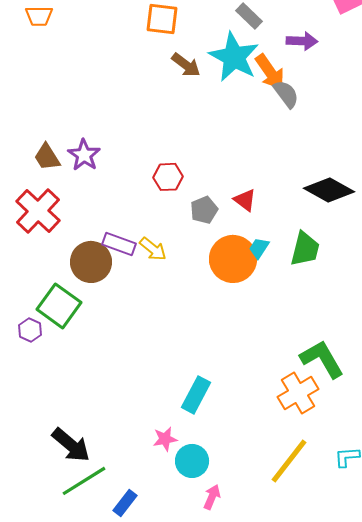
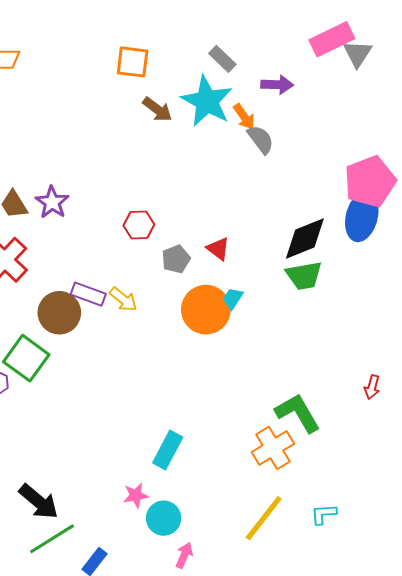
orange arrow: (270, 72) -> (244, 117), size x0.7
black diamond: (329, 190) -> (305, 238), turned -51
green trapezoid: (305, 249) -> (304, 276), moved, turned 66

